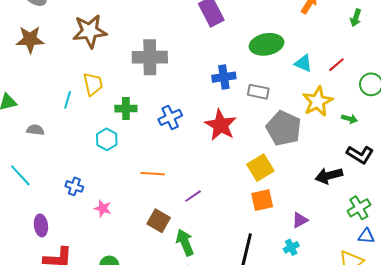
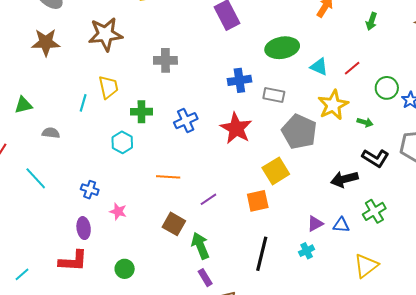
gray cross: (150, 57) -> (165, 60), size x0.7
orange square: (262, 200) -> (258, 201), moved
purple ellipse: (41, 225) -> (84, 228), moved
blue triangle: (366, 236) -> (341, 225), moved

